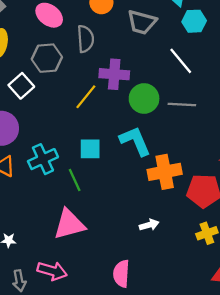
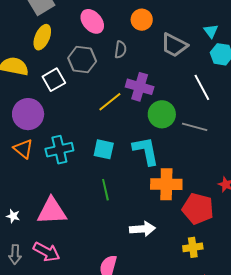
gray semicircle: (85, 39) -> (120, 50), size x0.7
green line: (75, 180) -> (105, 190), moved
pink triangle: (69, 224) -> (52, 211), moved
white arrow: (149, 225) -> (142, 229), size x1.4

